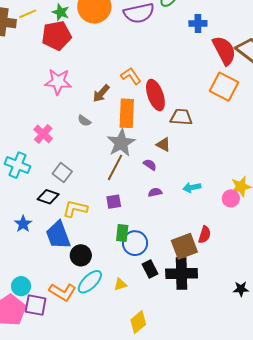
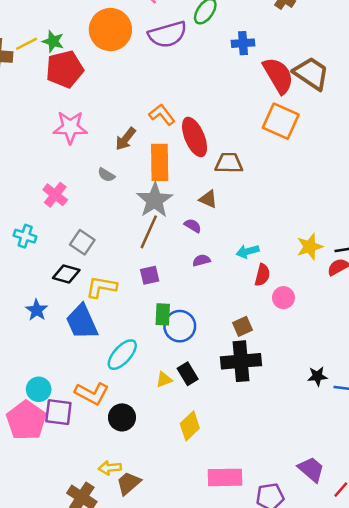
green star: (61, 12) -> (53, 41), moved
cyan cross: (18, 165) -> (25, 236), size x0.7
pink circle: (231, 198) -> (283, 298), moved
red semicircle: (205, 235) -> (262, 275), moved
brown square: (184, 246) -> (243, 326), size x0.6
black circle: (81, 255) -> (122, 417), moved
black rectangle: (150, 269) -> (188, 374), moved
cyan ellipse: (90, 282) -> (122, 355), moved

